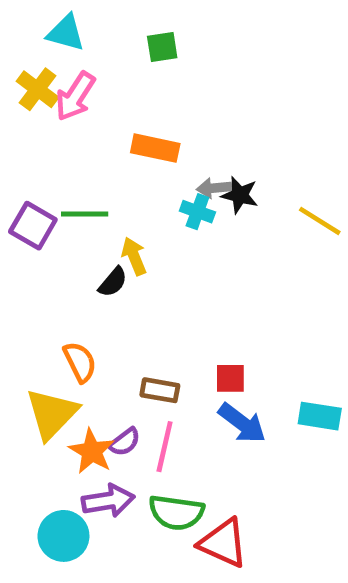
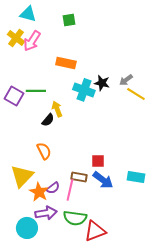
gray arrow: (214, 188) -> (126, 80), moved, turned -32
cyan cross: (197, 212) -> (84, 90), size x1.5
orange semicircle: (80, 362) -> (44, 151), moved
brown rectangle: (160, 390) -> (79, 177), moved
red triangle: (223, 543) -> (95, 231), turned -45

